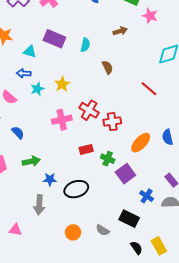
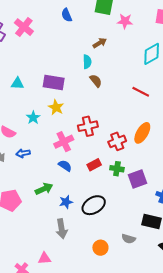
purple rectangle: (54, 39) -> (54, 82), moved
cyan semicircle: (85, 45) -> (87, 62), moved
blue arrow: (24, 73) -> (23, 153), moved
red cross: (89, 110) -> (88, 126), turned -30
red cross: (112, 122) -> (117, 141), moved
blue semicircle: (18, 133) -> (65, 166), moved
orange ellipse: (141, 143) -> (142, 133), moved
purple square: (125, 174) -> (138, 179), turned 30

